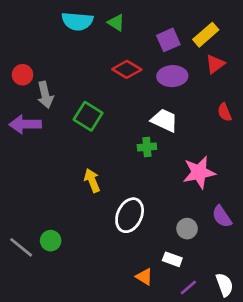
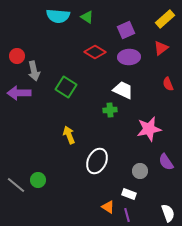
yellow rectangle: (206, 35) -> (165, 19), moved
purple line: (188, 287) -> (127, 215), moved, turned -64

